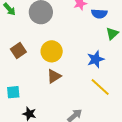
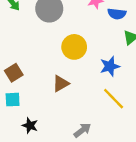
brown square: (18, 50) -> (14, 73), moved
yellow circle: (52, 51) -> (74, 47), moved

